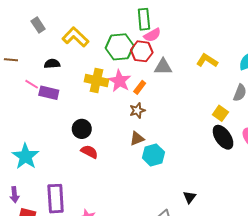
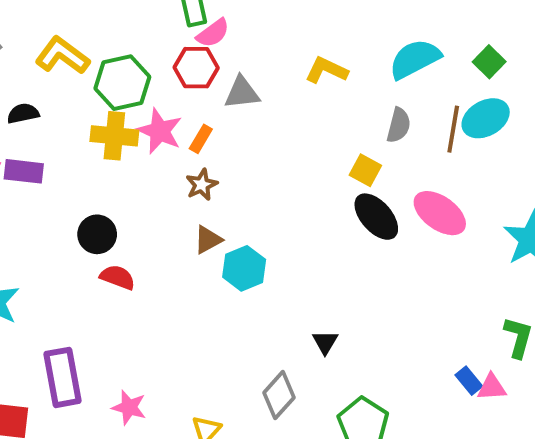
green hexagon: (120, 47) -> (122, 83), moved

